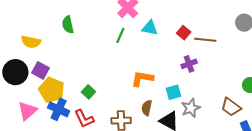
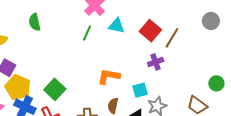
red square: (184, 33) -> (150, 31), size x1.5
brown line: (205, 40) -> (172, 38), turned -65
green square: (88, 92) -> (55, 89), size x1.5

